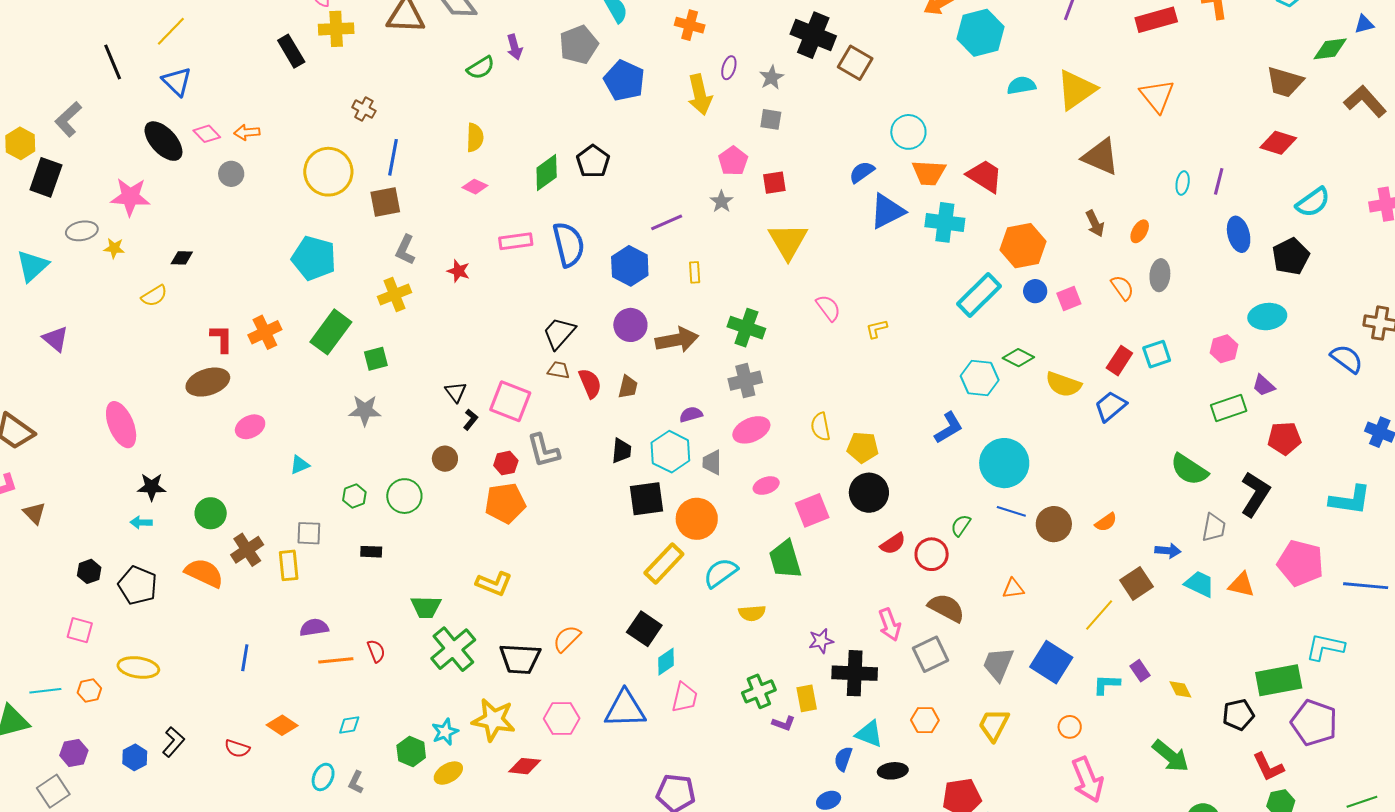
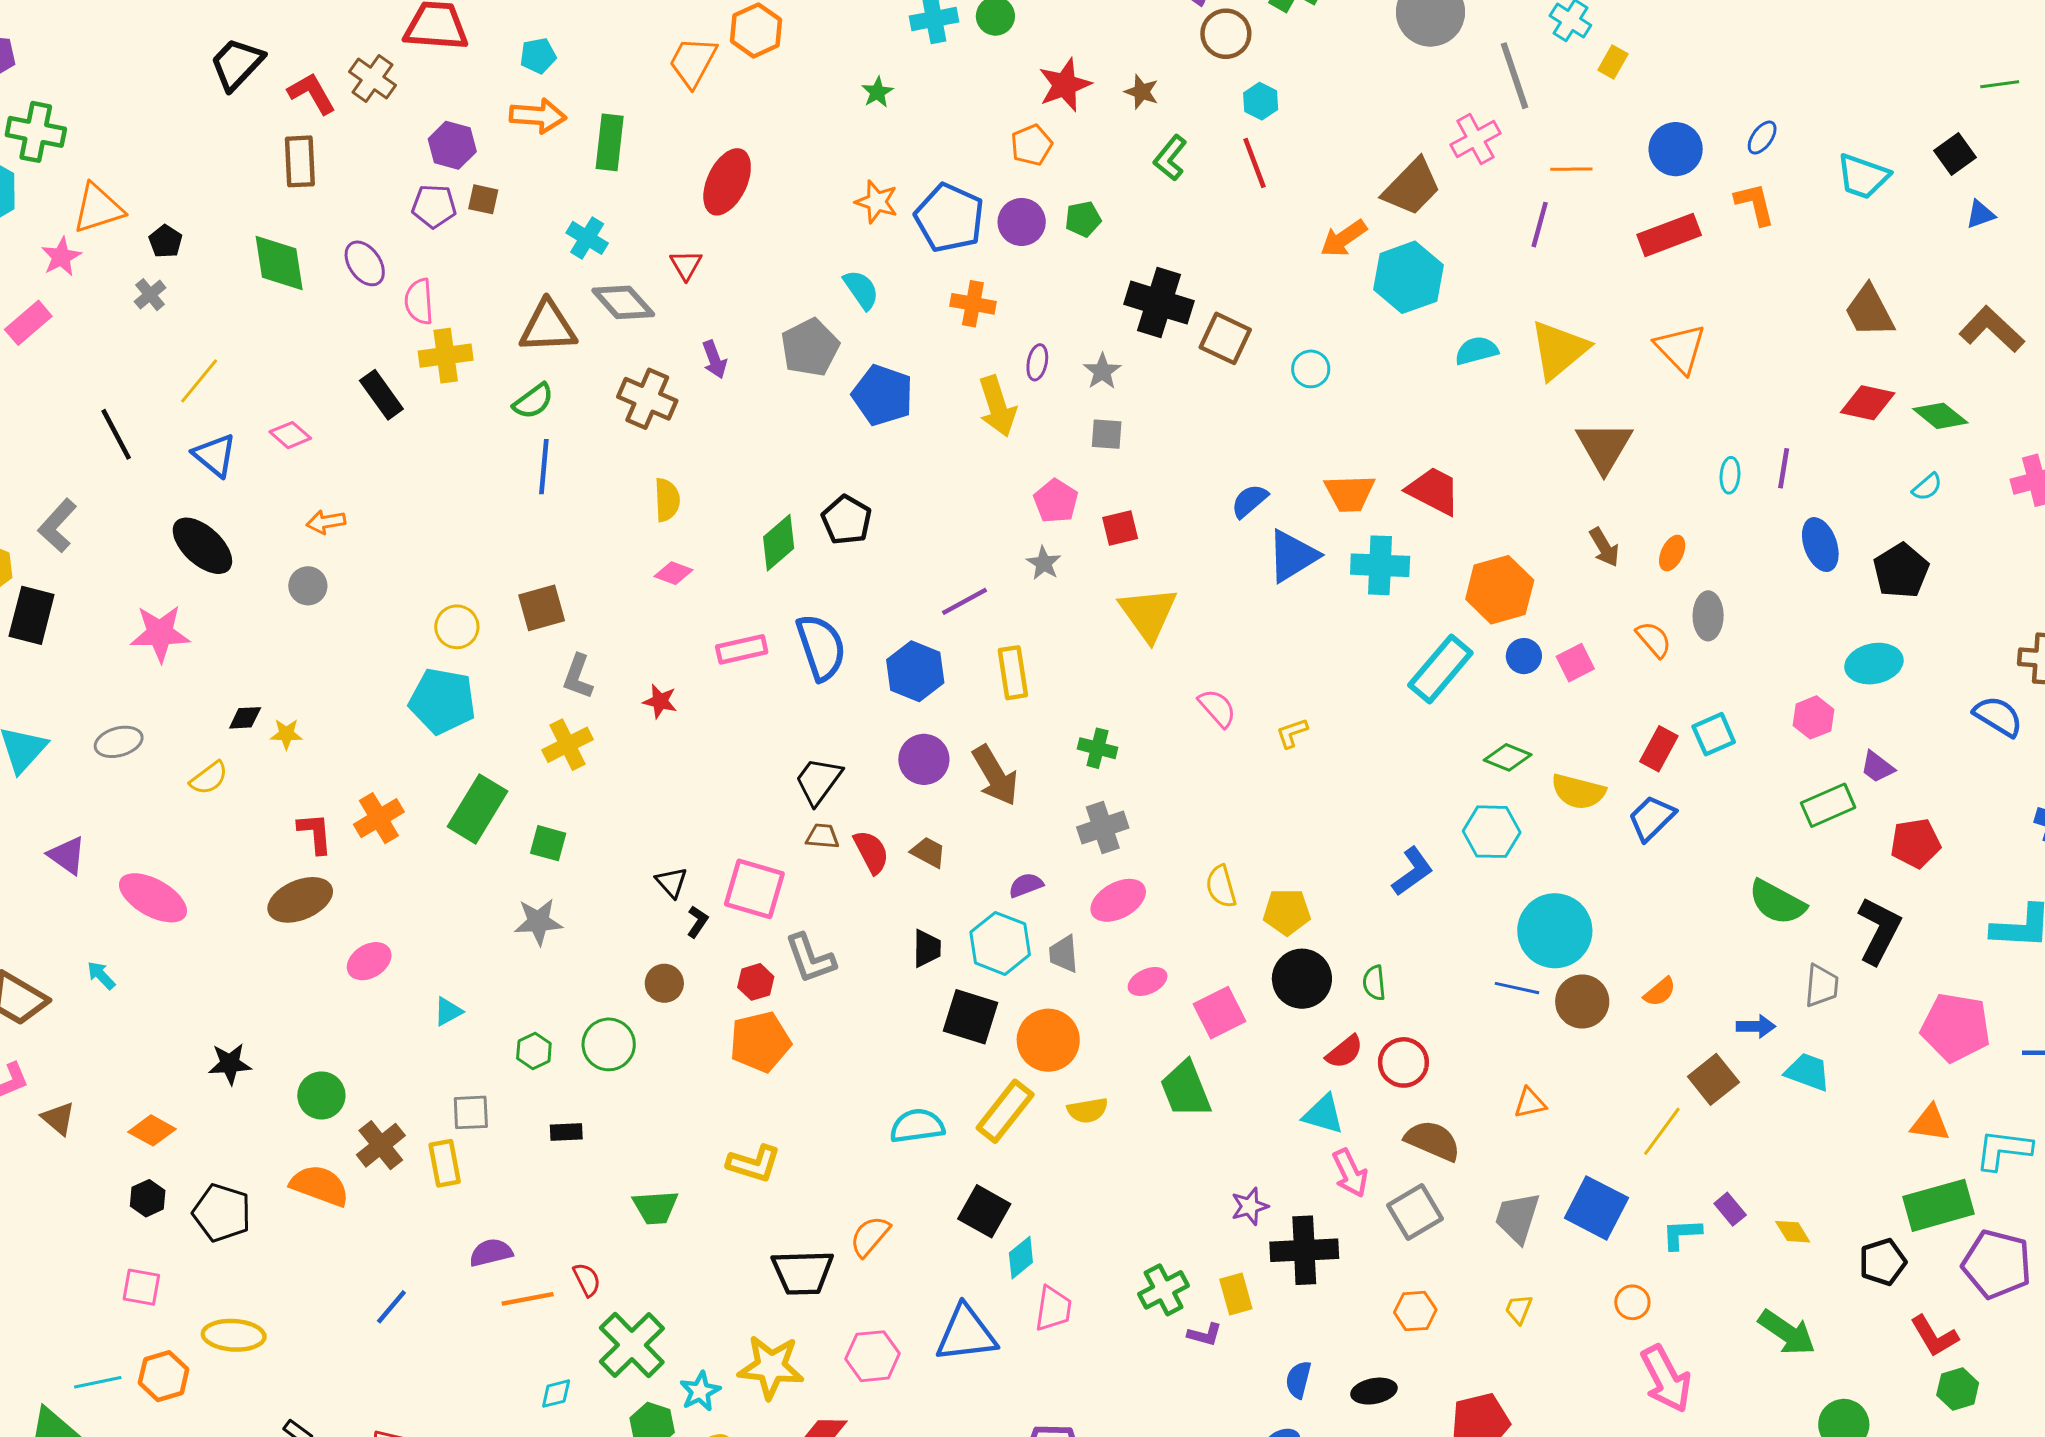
green diamond: (1330, 49) -> (1940, 416), moved, turned 51
green semicircle: (481, 68) -> (533, 401), moved
brown trapezoid: (1285, 82) -> (1869, 311), turned 51
brown cross: (364, 109) -> (647, 399), moved, size x1.6
cyan circle: (908, 132) -> (1311, 369), moved, size x0.7
pink diamond: (207, 134) -> (290, 435), moved
blue line: (393, 157) -> (544, 467), moved
brown triangle: (1101, 157) -> (1604, 447), turned 42
yellow circle: (328, 172) -> (457, 627), moved, size x0.6
cyan semicircle: (1313, 202) -> (1927, 487), size x0.6
gray ellipse: (82, 231) -> (119, 742), moved
yellow star: (114, 248) -> (286, 734), moved
yellow rectangle: (695, 272) -> (1013, 673), size x1.6
green cross: (746, 328) -> (1097, 748), size x0.7
brown arrow: (677, 340) -> (995, 776), turned 75
green square: (376, 359) -> (548, 843), turned 35
cyan hexagon: (980, 378) -> (1492, 832), moved
brown trapezoid: (628, 387) -> (928, 852), turned -70
pink ellipse: (121, 425) -> (153, 898), moved, turned -33
cyan circle: (1004, 463) -> (1555, 931), moved
black square: (647, 499) -> (971, 1017), turned 30
cyan arrow: (141, 522) -> (101, 975), moved, turned 50
green semicircle: (961, 525) -> (1374, 983), moved, turned -35
cyan semicircle: (721, 573) -> (917, 1126), moved, turned 33
orange triangle: (1242, 585) -> (1930, 1123), moved
yellow semicircle: (752, 613) -> (1088, 1110), moved
green cross: (453, 649) -> (632, 1345), moved
blue line: (245, 658) -> (391, 1307), turned 36
orange hexagon: (89, 691) -> (164, 1376), size x1.4
orange diamond: (282, 725) -> (152, 1130), moved
yellow trapezoid: (994, 725) -> (1519, 1309), size x0.6
cyan triangle: (869, 734) -> (1323, 1114), moved

